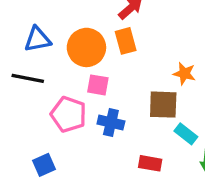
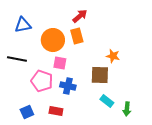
blue triangle: (38, 39) -> (23, 25), moved
cyan rectangle: (186, 134) -> (107, 101), moved
red rectangle: (150, 163) -> (56, 111), moved

